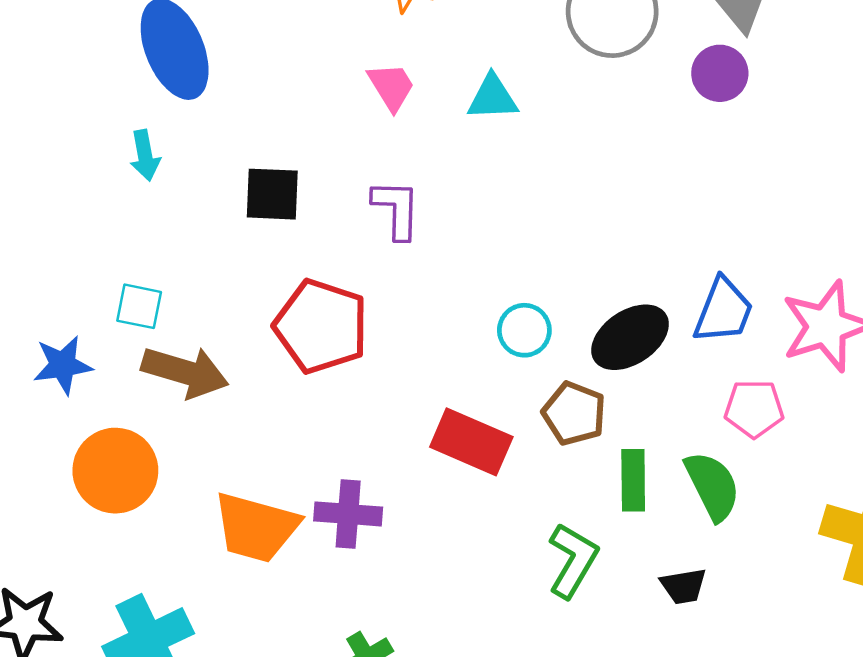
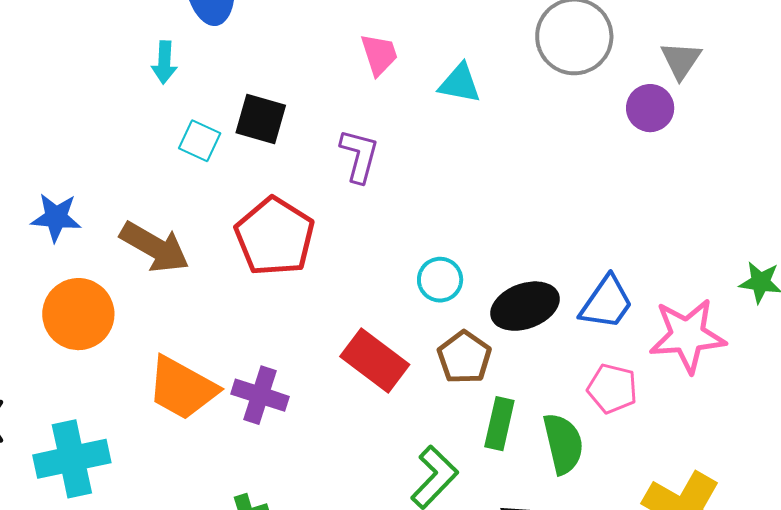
cyan square: (139, 306) -> (200, 141), moved

